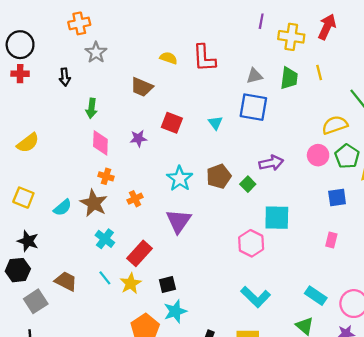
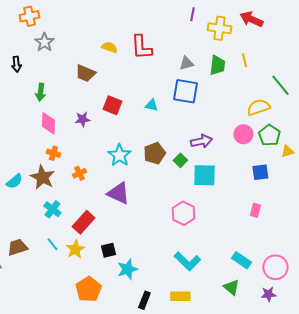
red arrow: (327, 27) -> (251, 19), turned -90
cyan triangle: (215, 123) -> (151, 105), turned -40
cyan square: (277, 218) -> (204, 175), moved
purple triangle: (179, 221) -> (118, 193), turned -40
brown trapezoid: (66, 281) -> (17, 247), turned -45
cyan star: (175, 311) -> (127, 269), moved

